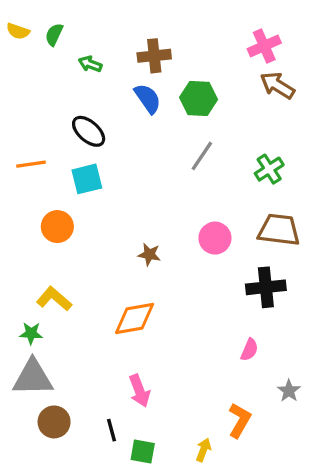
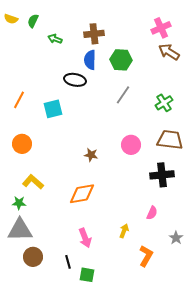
blue semicircle: (148, 99) -> (90, 60), turned -144
black ellipse: (89, 131) -> (75, 80), moved, turned -30
orange line: (31, 164) -> (19, 100), turned -54
orange circle: (57, 227) -> (22, 144), moved
yellow arrow: (203, 450) -> (124, 231), moved

